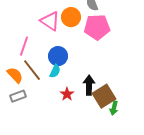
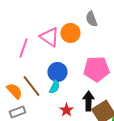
pink pentagon: (97, 27) -> (96, 69), moved
pink line: (24, 46) -> (23, 48), moved

